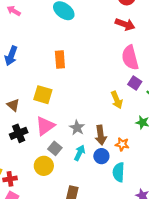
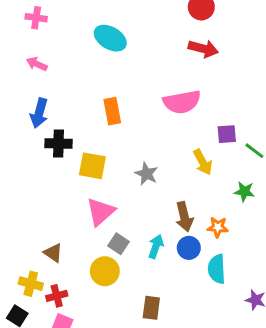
pink arrow: (14, 11) -> (37, 64), moved
pink semicircle: (130, 58) -> (182, 102), moved, turned -80
purple square: (135, 83) -> (227, 134), turned -32
brown triangle: (13, 105) -> (53, 253), moved
gray star: (77, 128) -> (146, 174), moved
black cross: (19, 133) -> (58, 144), moved, turned 30

